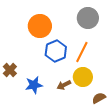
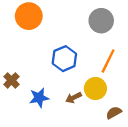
orange circle: (40, 26) -> (29, 16), moved
orange line: (82, 52) -> (108, 61), moved

